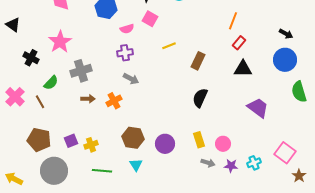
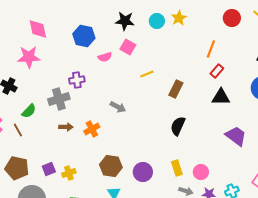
pink star: (60, 42) -> (29, 57), moved, turned 30
purple cross: (125, 53) -> (77, 80), moved
gray arrow: (131, 79) -> (118, 107), moved

